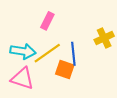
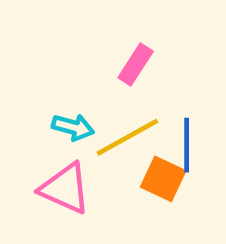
cyan arrow: (23, 51) -> (73, 127), size x0.7

